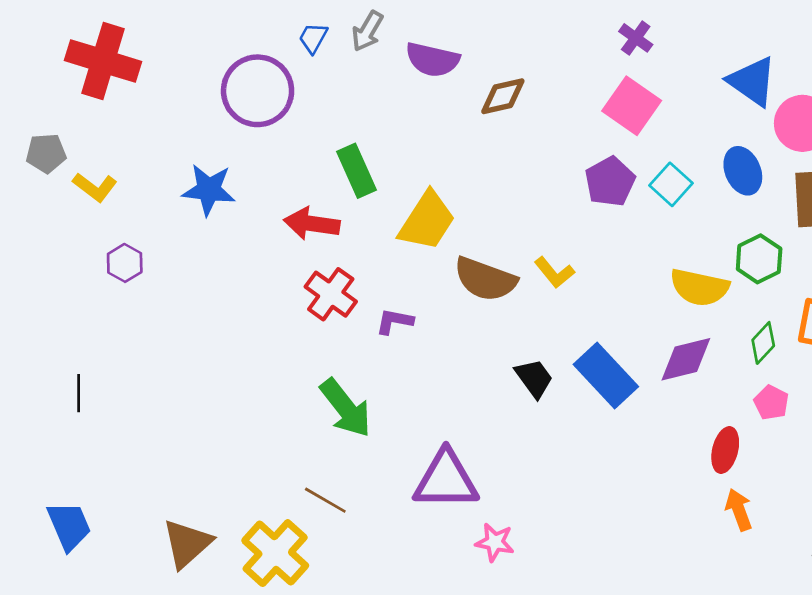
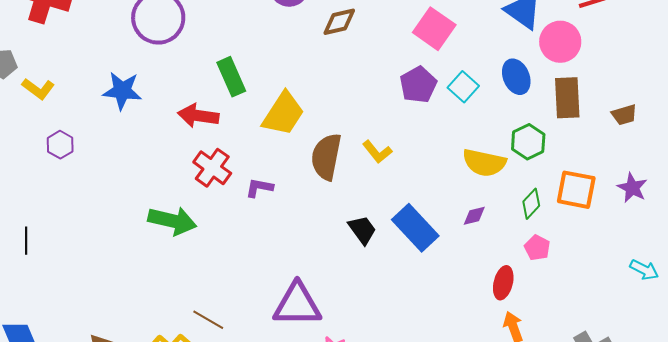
brown semicircle: (485, 279) -> (326, 157), turned 81
purple diamond: (686, 359) -> (474, 216), size x0.6
green arrow: (346, 408) -> (172, 221), moved, turned -39

